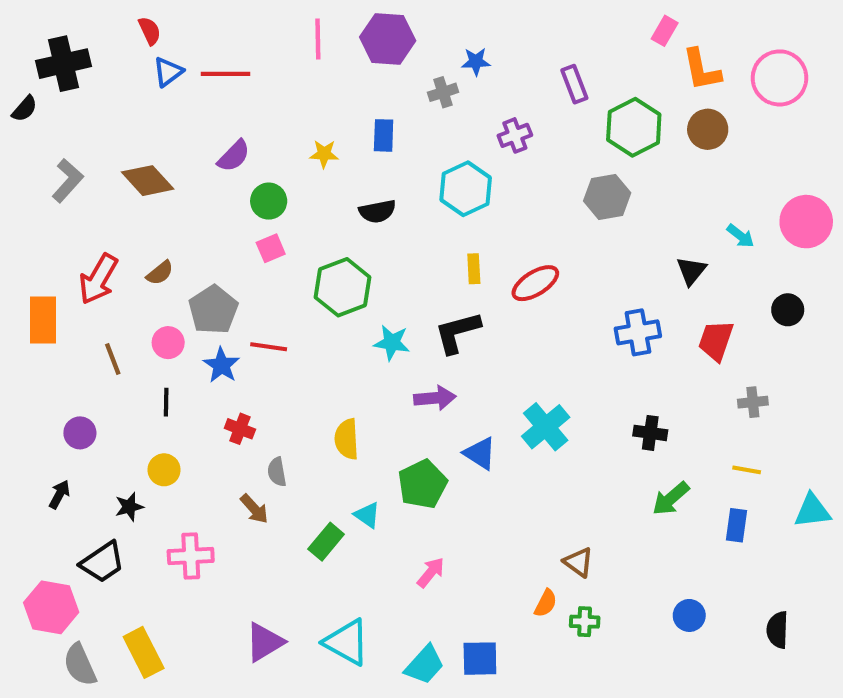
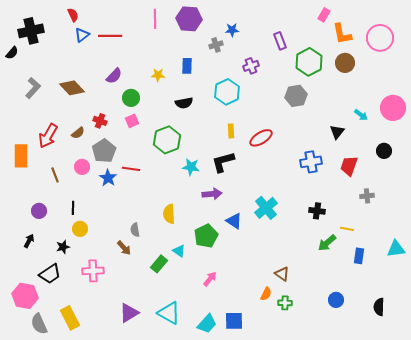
black line: (166, 402) -> (73, 208), moved
red cross: (240, 429) -> (100, 121), moved
yellow line: (747, 470) -> (347, 229), moved

